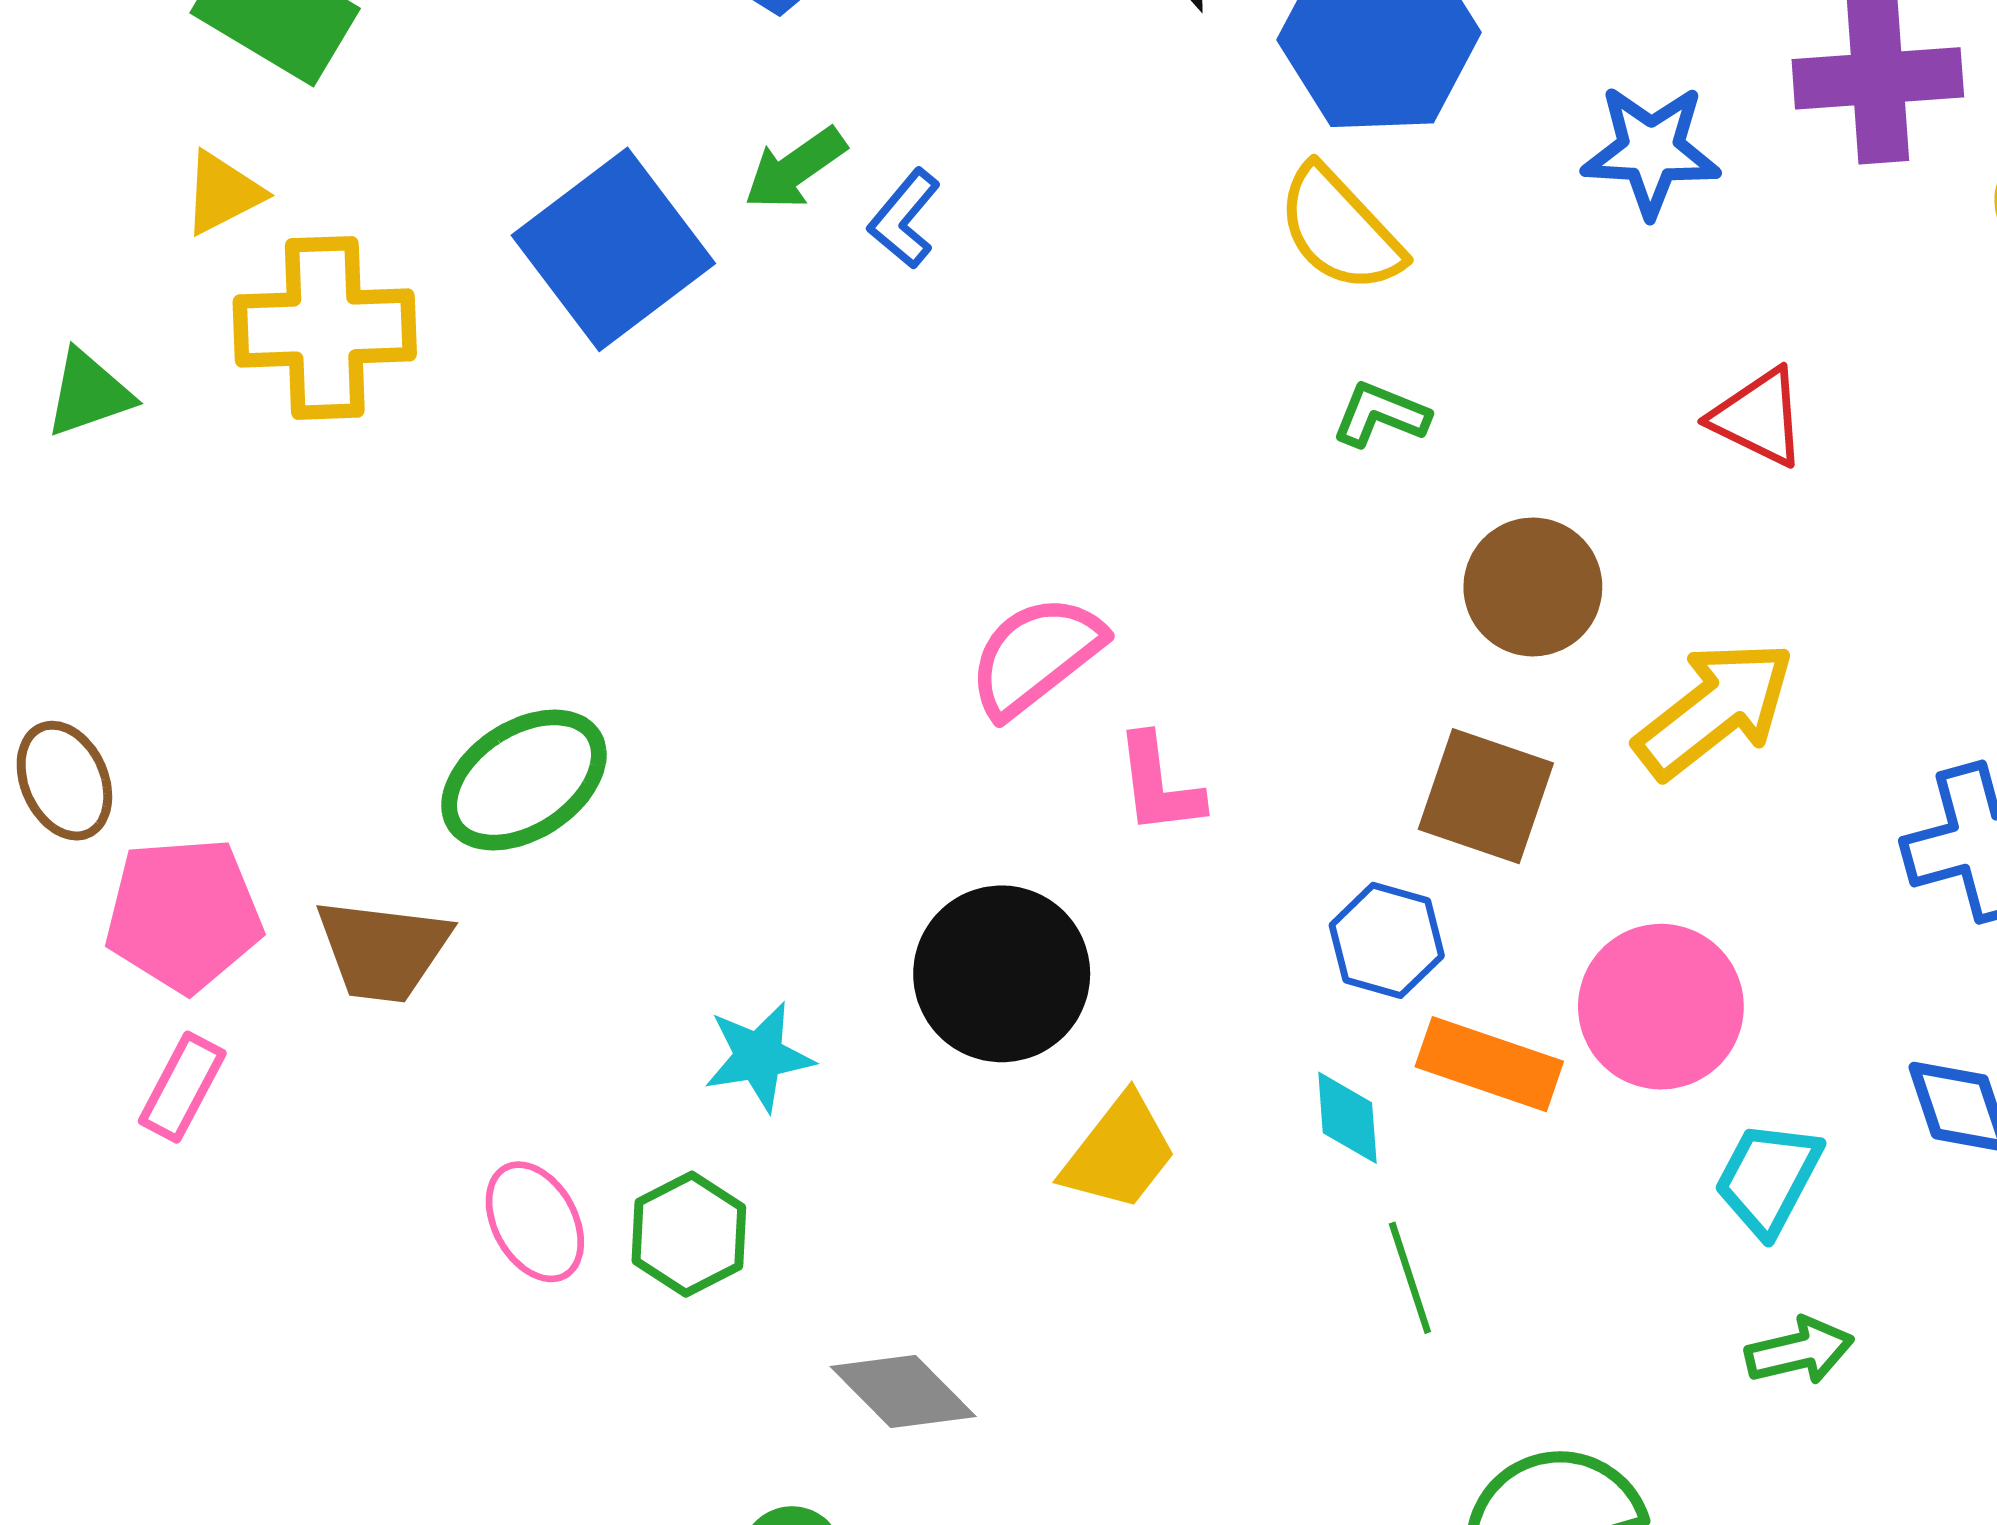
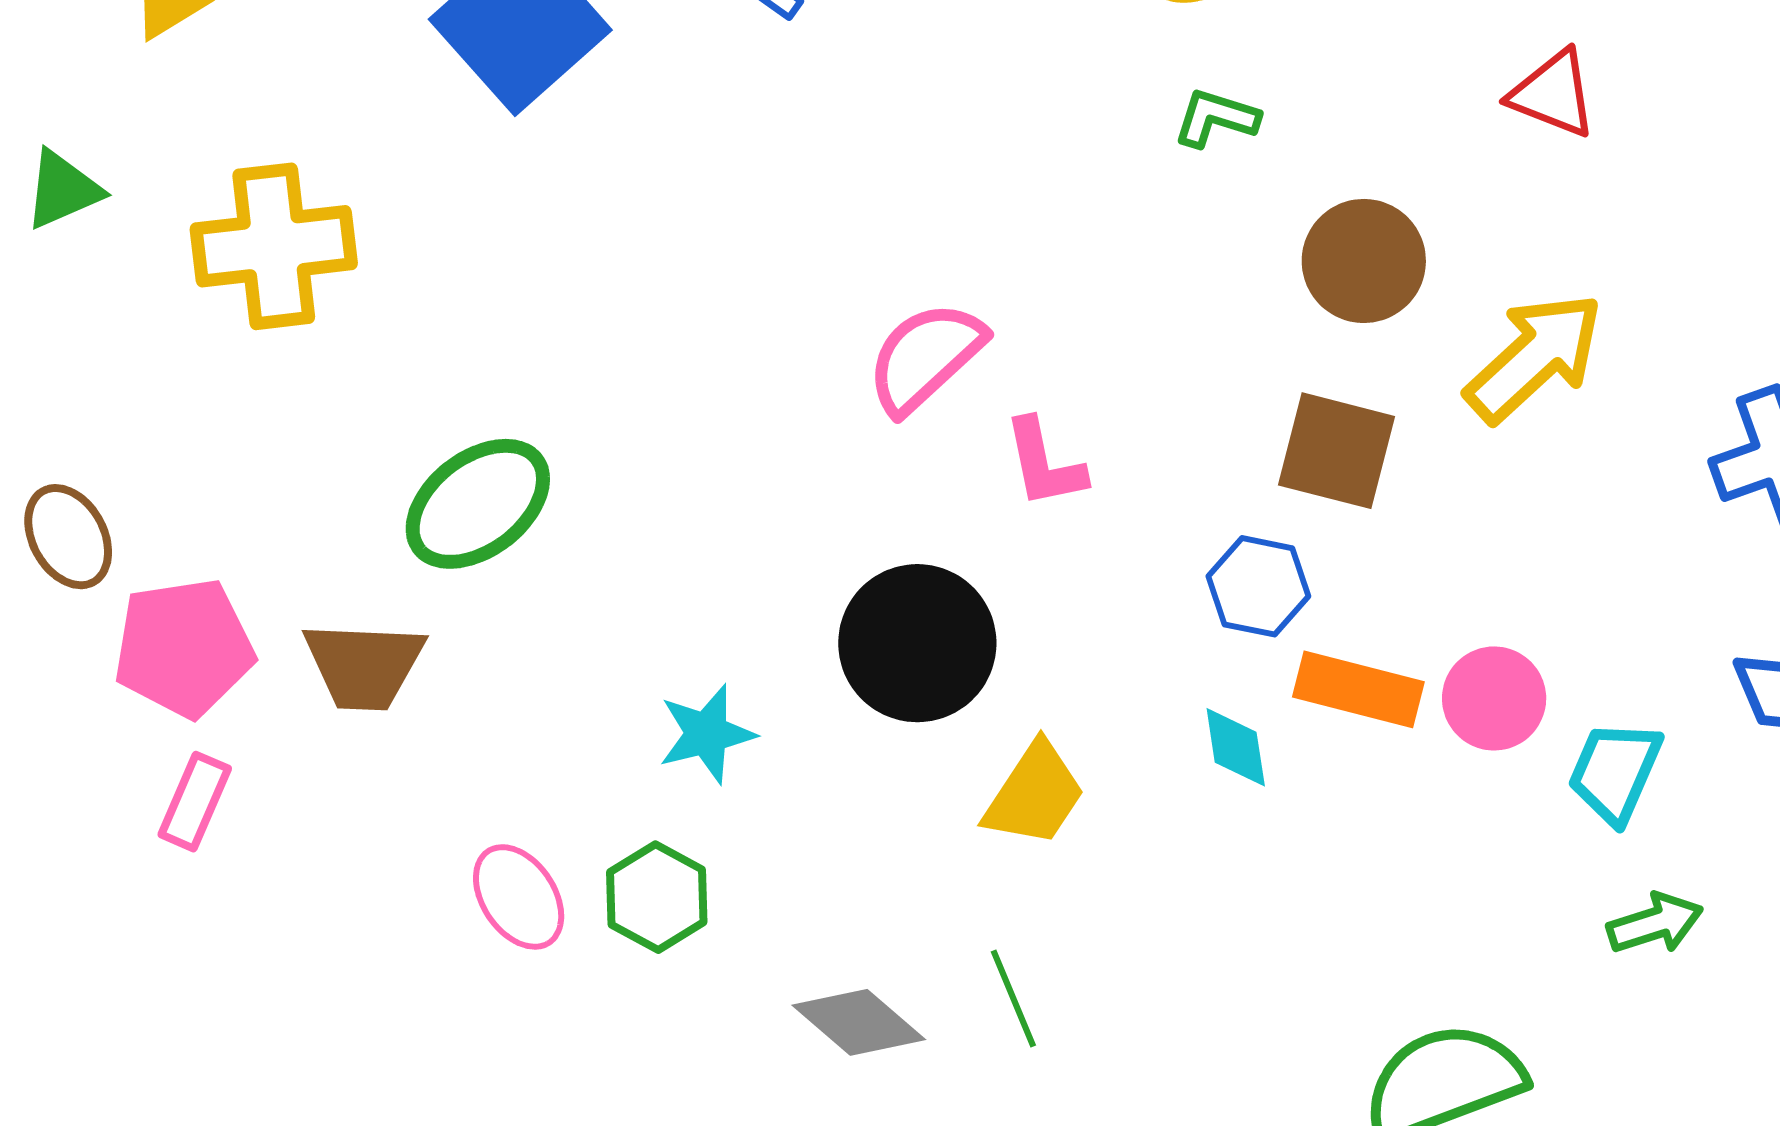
yellow cross: (325, 328) -> (274, 246), moved
pink circle: (1661, 1007) -> (1494, 698), moved, size x0.7
green line: (1410, 1278) -> (1013, 998), moved

